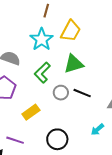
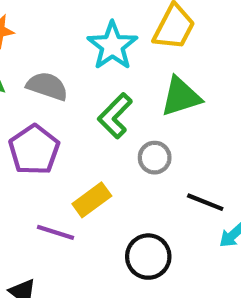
black line: (82, 93) -> (205, 202), moved
purple line: (15, 140) -> (55, 232), moved

